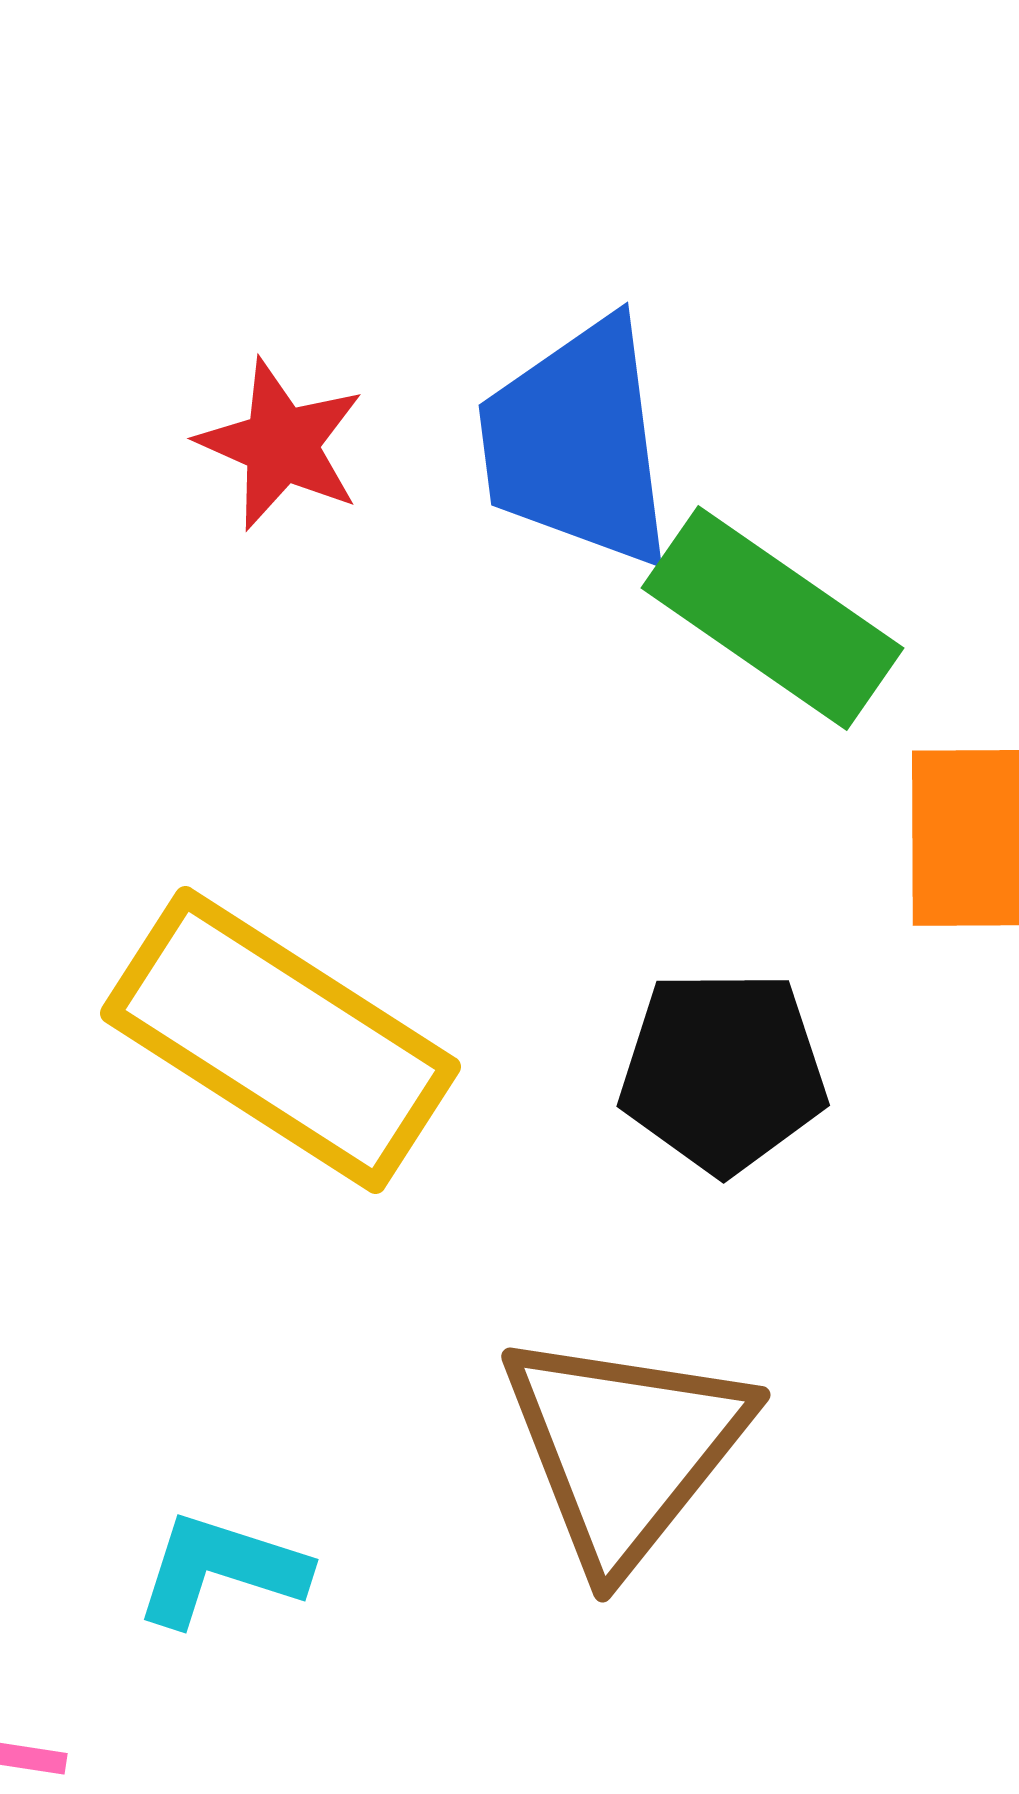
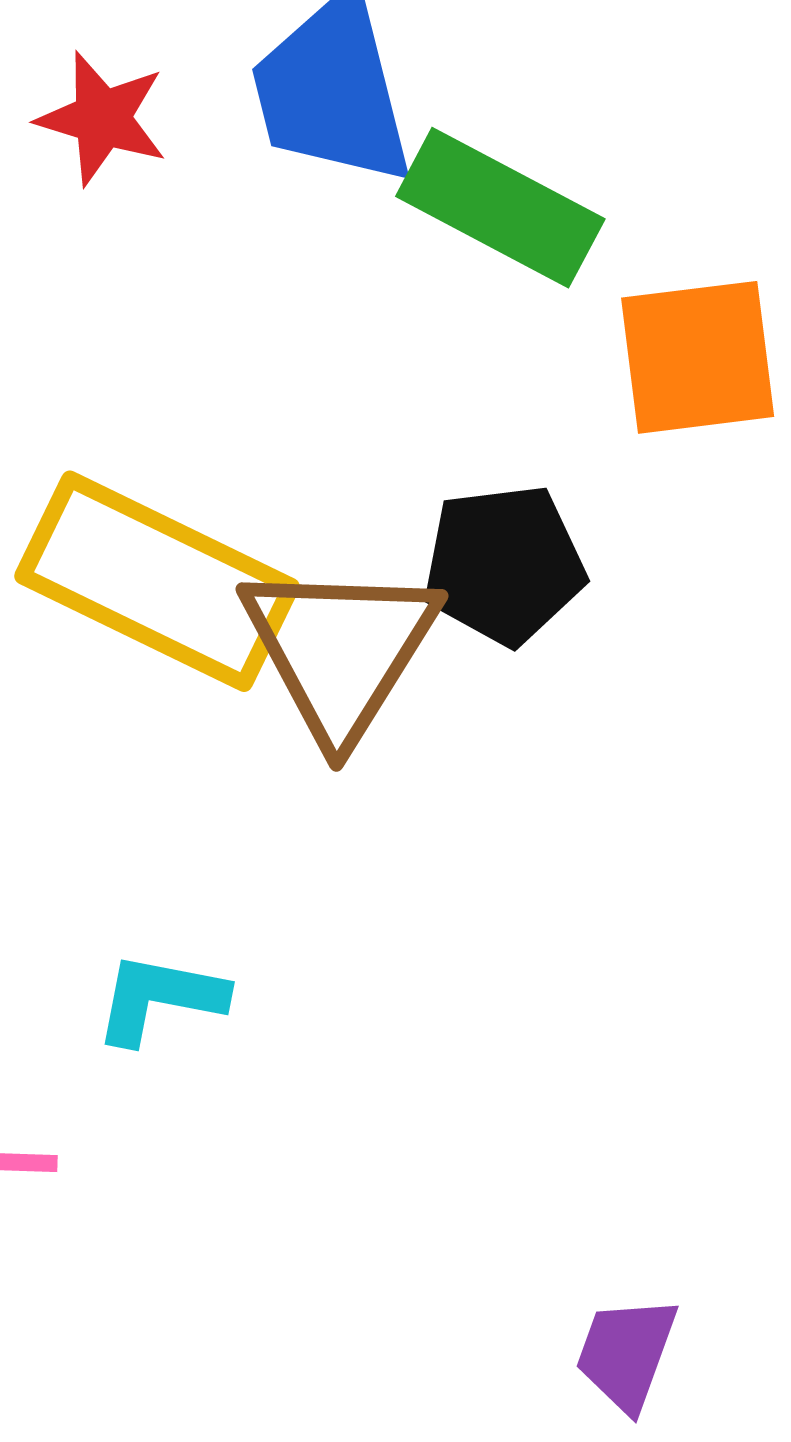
brown triangle: (625, 1448) -> (340, 650), moved

